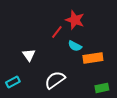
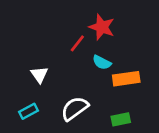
cyan rectangle: (13, 82) -> (28, 111), moved
green rectangle: (102, 88) -> (121, 119), moved

